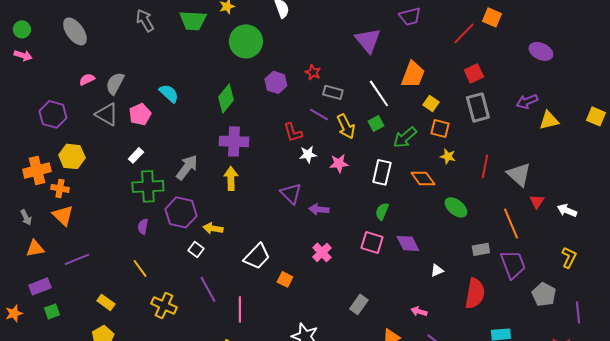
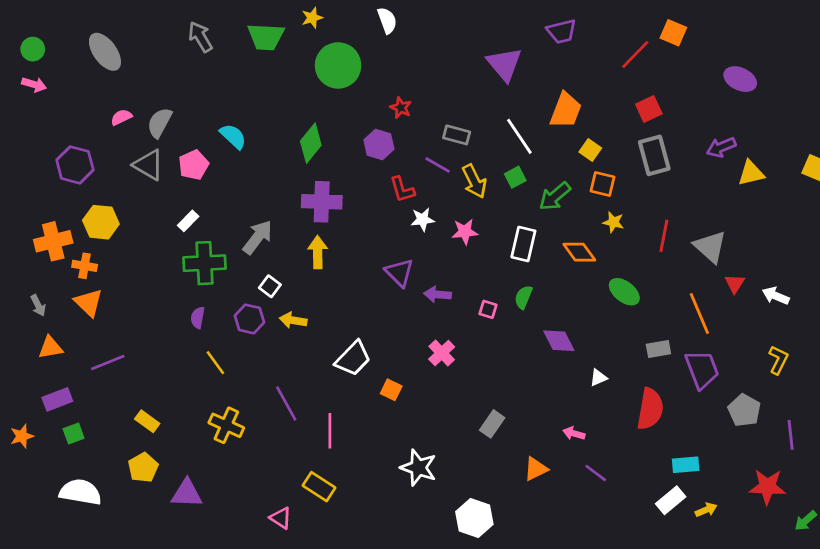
red star: (313, 72) -> (401, 108), moved
purple hexagon: (276, 82) -> (379, 144), moved
purple hexagon: (181, 212) -> (249, 319), moved, size x0.7
pink square: (372, 242) -> (488, 309), moved, size x0.6
white square: (196, 249) -> (270, 286), moved
yellow line: (140, 268) -> (215, 363), moved

